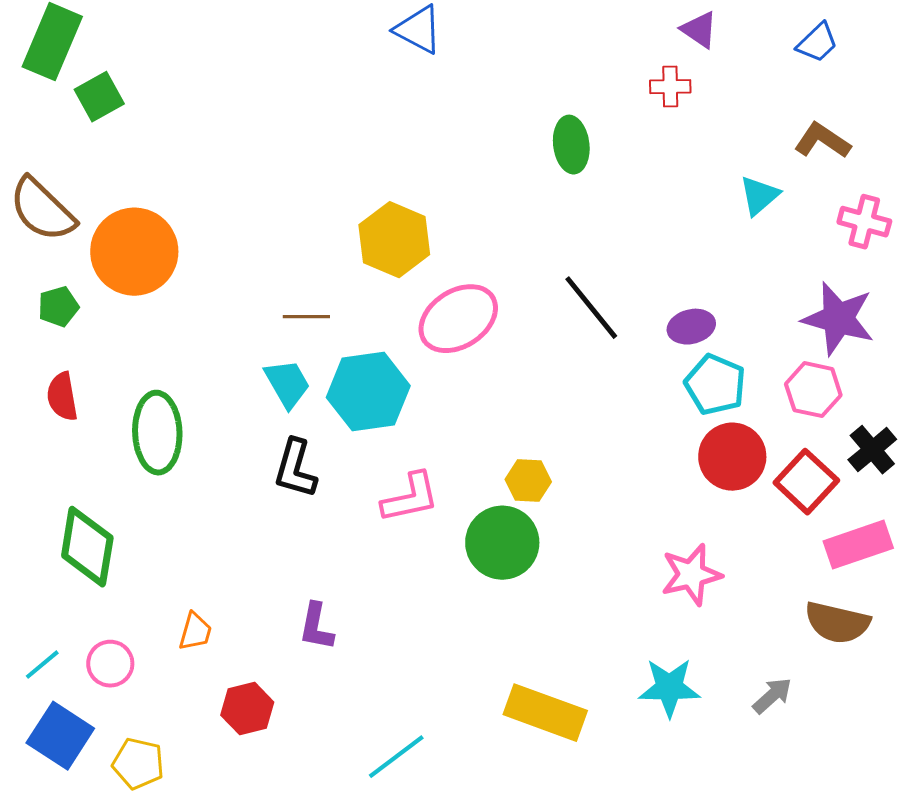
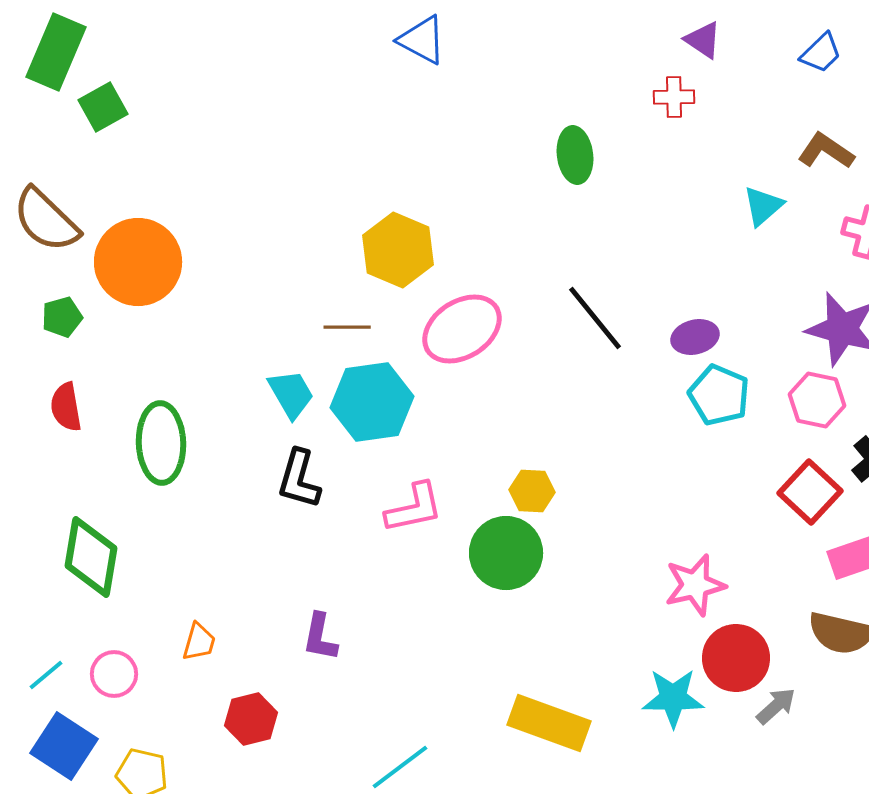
brown line: (306, 317) -> (347, 327), moved
red circle: (732, 457) -> (736, 658), moved

